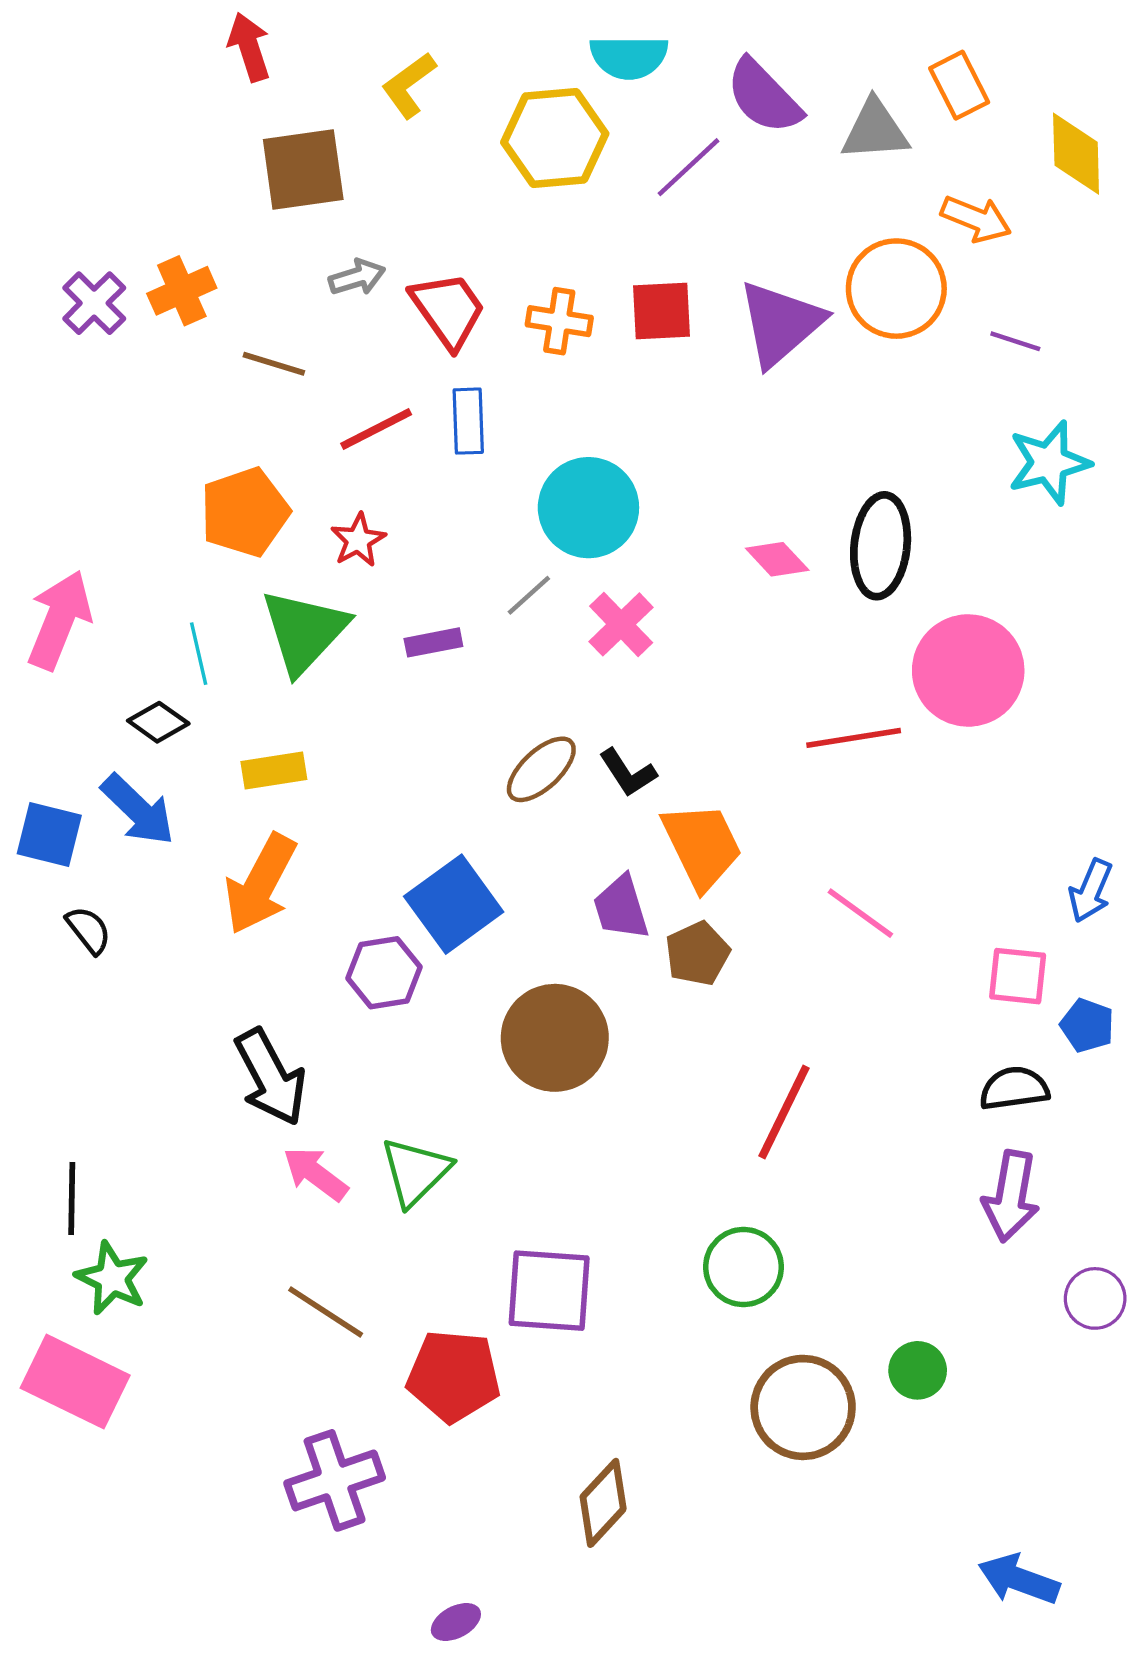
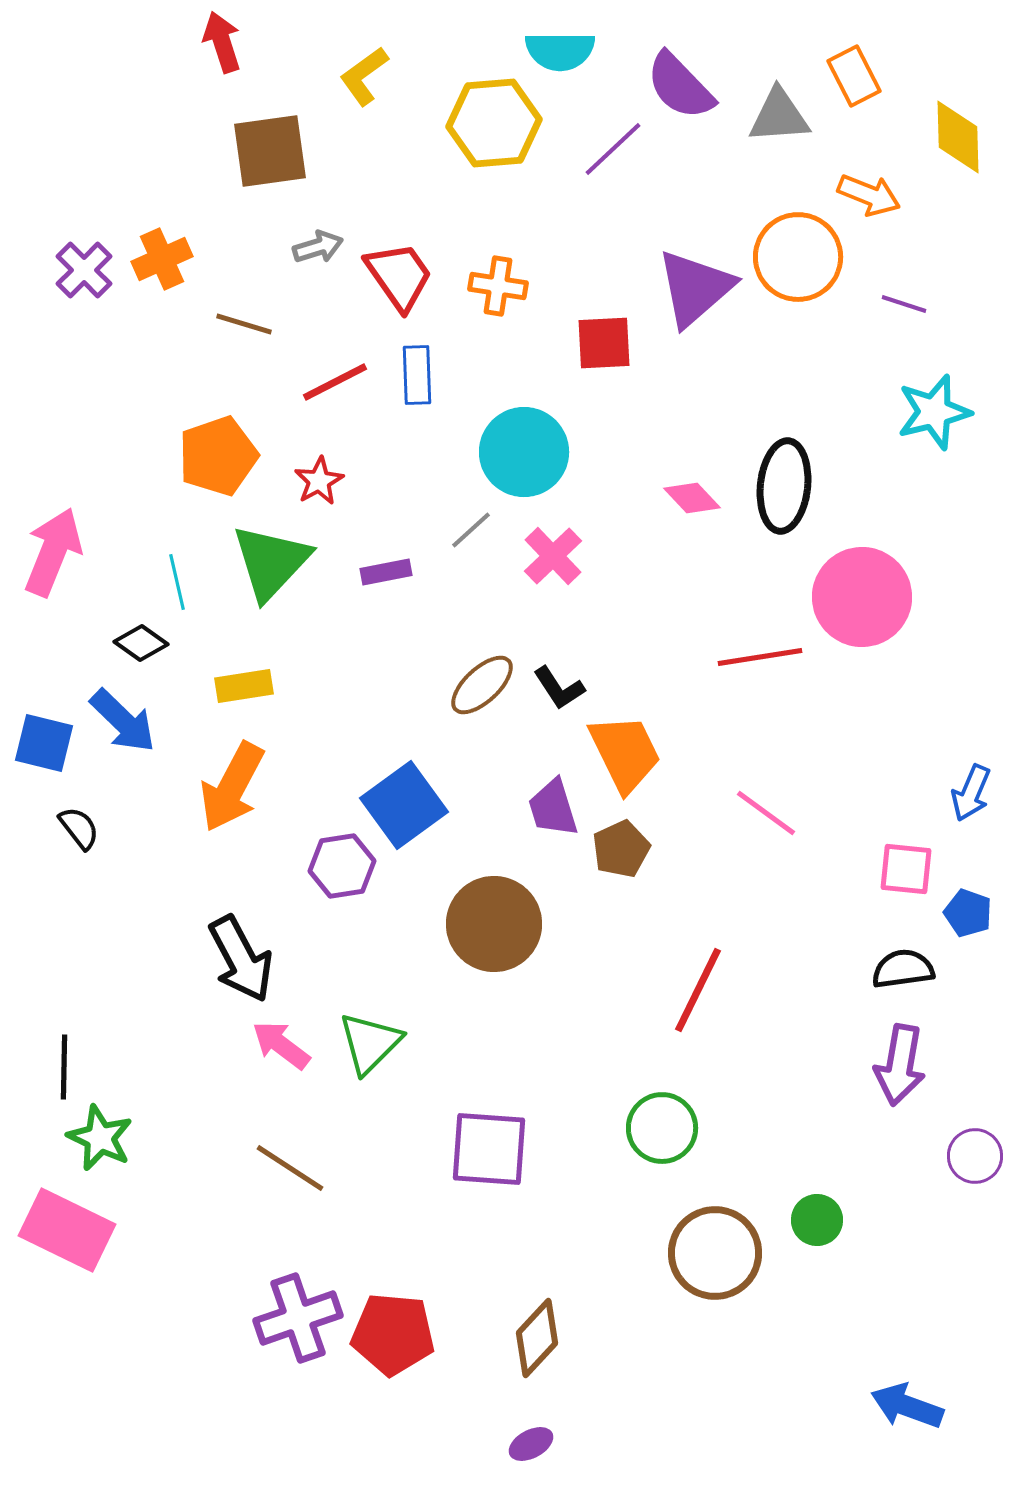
red square: (661, 311) -> (604, 343), moved
red pentagon: (454, 1376) -> (393, 1334), moved
purple ellipse: (456, 1622) -> (531, 1444), moved

